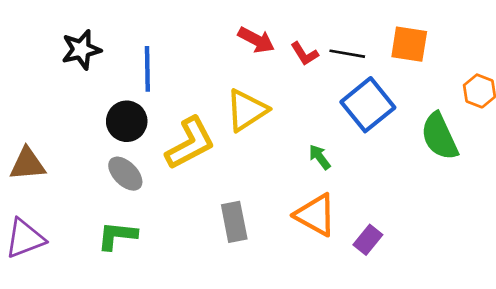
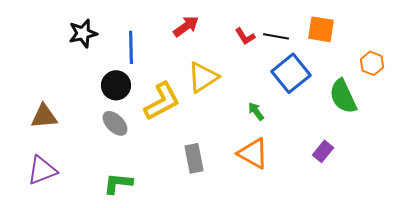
red arrow: (256, 40) -> (186, 26), moved, turned -64
green L-shape: (117, 236) -> (118, 183), moved
purple rectangle: (368, 240) -> (323, 151), moved

